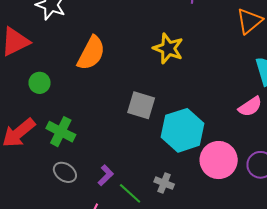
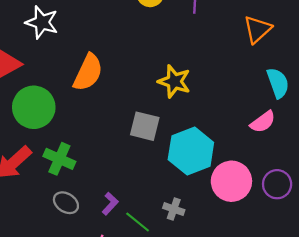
yellow star: (168, 48) -> (174, 81), moved
green circle: (40, 83) -> (34, 107), size x1.8

